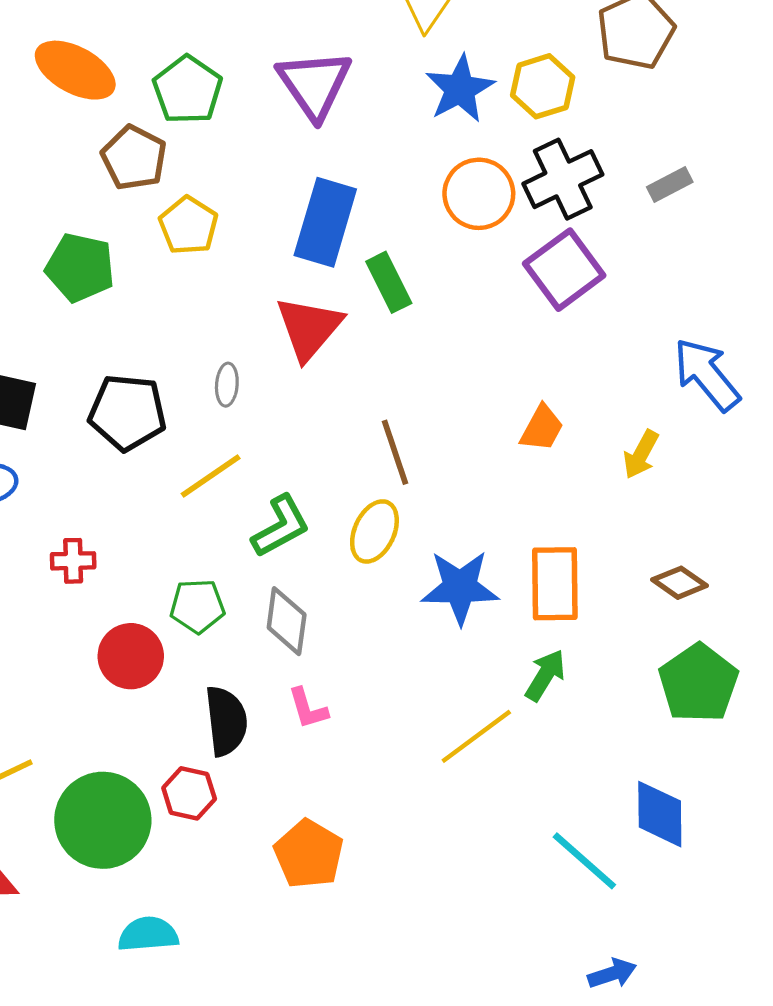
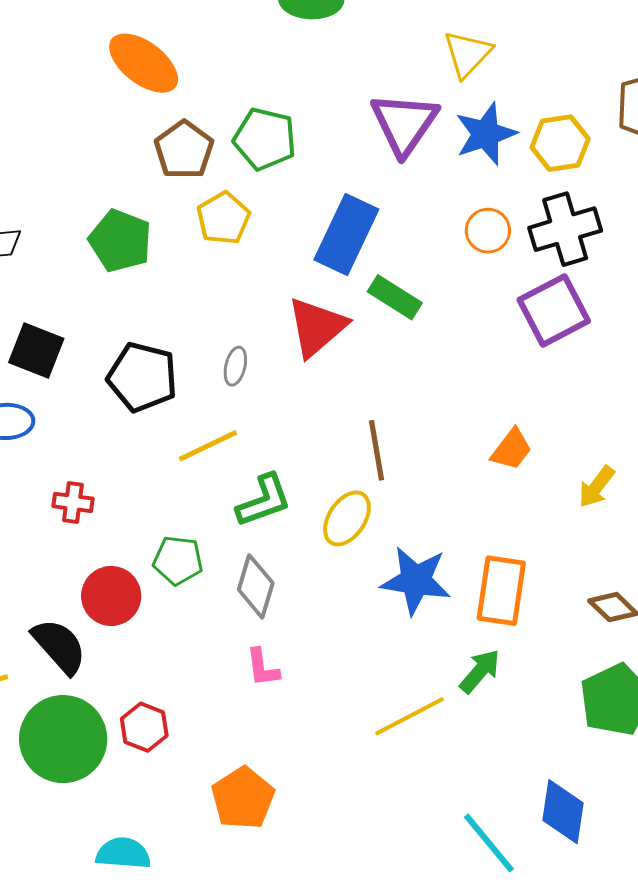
purple triangle: (314, 84) -> (404, 123), moved
green pentagon: (188, 90) -> (265, 139), moved, turned -30
orange circle: (479, 194) -> (488, 231), size x0.7
green rectangle: (389, 282) -> (395, 297), turned -40
black semicircle: (226, 721) -> (59, 646), moved, turned -44
cyan semicircle: (148, 934) -> (123, 853), moved

